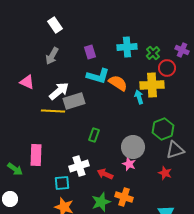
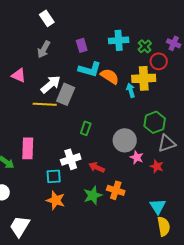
gray rectangle: (74, 101) -> (66, 94), turned -50
pink star: (129, 164) -> (137, 157), moved

